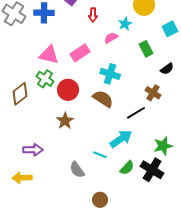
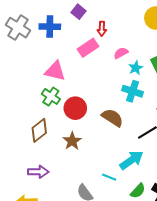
cyan star: (125, 24) -> (136, 68), moved
pink rectangle: (80, 53) -> (88, 48), moved
cyan cross: (110, 74) -> (133, 91), moved
brown diamond: (20, 94) -> (39, 130), moved

